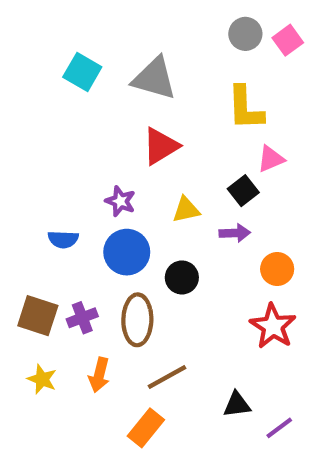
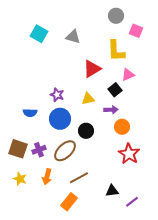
pink square: (288, 40) -> (136, 31), moved, turned -32
gray triangle: (154, 78) -> (73, 37), size x0.7
red triangle: (161, 146) -> (92, 69), moved
orange circle: (277, 269) -> (122, 127), moved
brown ellipse: (137, 320) -> (65, 151), turned 45

